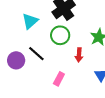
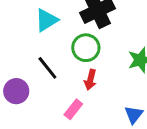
red arrow: (79, 55) -> (90, 80), moved
purple circle: (16, 60) -> (16, 91), moved

